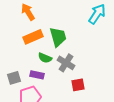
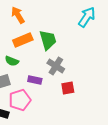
green semicircle: (45, 58) -> (12, 61), moved
purple rectangle: (37, 75) -> (35, 80), moved

